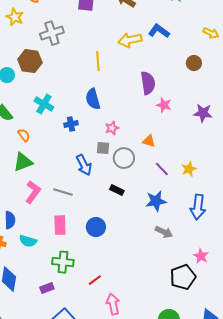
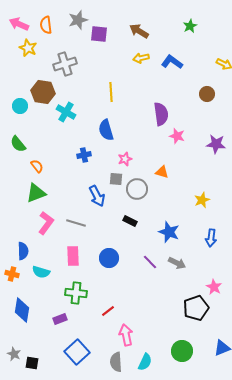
yellow arrow: (130, 40) -> (141, 58), moved, size x0.7
cyan cross: (44, 104) -> (66, 112), moved
purple line: (162, 169) -> (150, 262), moved
blue star: (156, 201) -> (169, 232), turned 30
blue arrow: (198, 207) -> (211, 238), size x0.7

